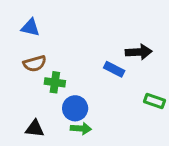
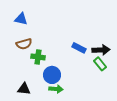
black arrow: (139, 52) -> (101, 50), moved
green rectangle: (155, 101) -> (100, 64), moved, turned 32

